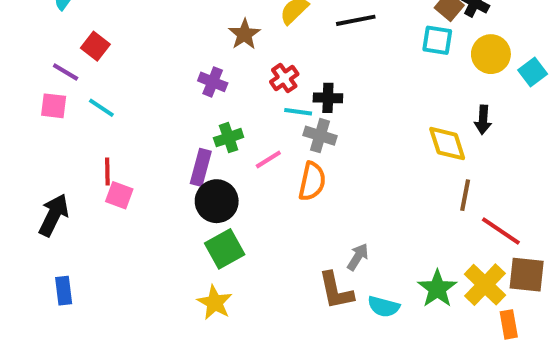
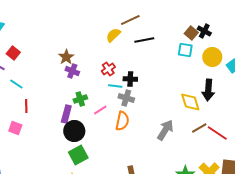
brown star: (244, 34) -> (66, 57), moved
black arrow: (483, 120) -> (208, 90), size x1.5
red line: (107, 171) -> (26, 106), moved
pink square: (119, 195) -> (15, 128), moved
brown line: (465, 195) -> (199, 128), turned 49
red line: (501, 231) -> (217, 133), moved
gray arrow: (358, 257) -> (165, 130), moved, size x1.5

